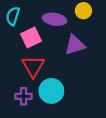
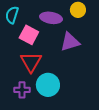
pink square: (31, 37) -> (29, 35), turned -36

